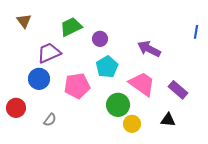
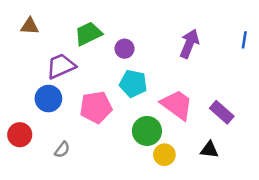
brown triangle: (24, 21) -> (30, 26), turned -49
purple arrow: (149, 49) -> (189, 44), moved, turned 85
cyan pentagon: (107, 67) -> (133, 84), turned -30

